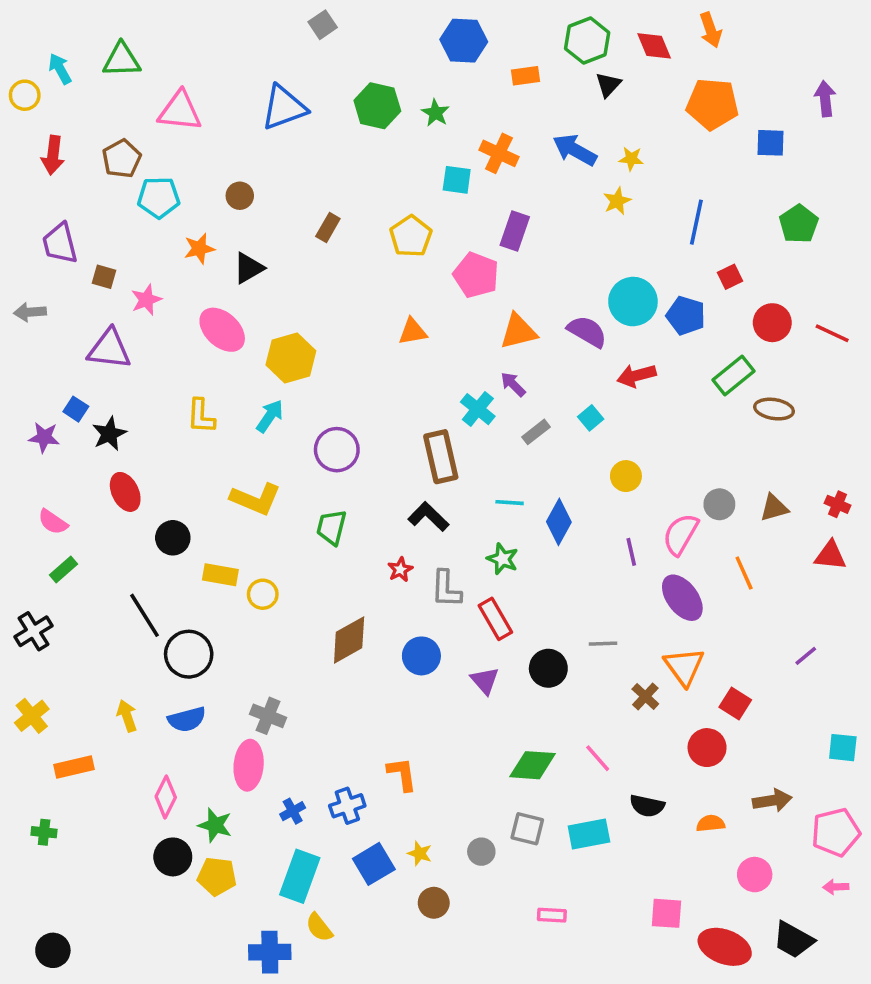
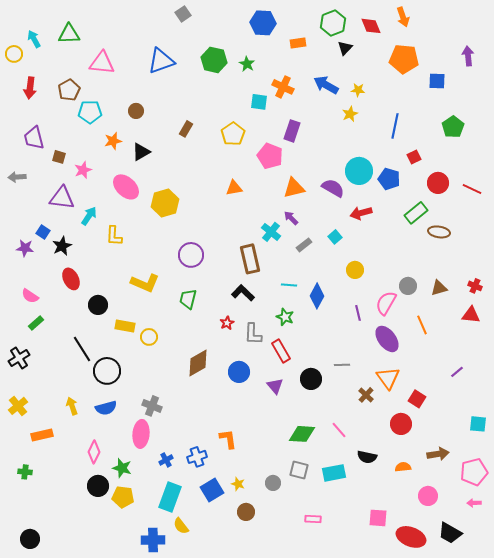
cyan arrow: (270, 416) -> (89, 216), moved

